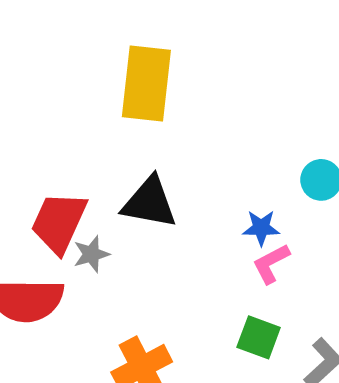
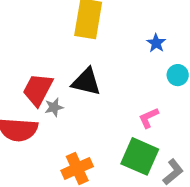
blue star: (261, 228) -> (156, 43), moved, turned 30
green square: (259, 337) -> (140, 156), size x1.6

